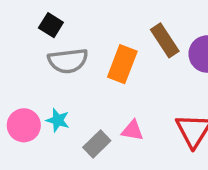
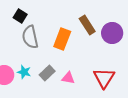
gray semicircle: (68, 61) -> (30, 37), turned 85
gray rectangle: (97, 144) -> (47, 73), moved

